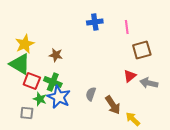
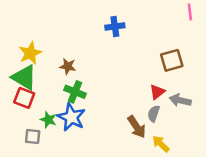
pink line: (127, 27) -> (190, 12), moved
red square: (32, 81) -> (24, 98), moved
green cross: (53, 82) -> (75, 92), moved
gray semicircle: (91, 94) -> (154, 114), moved

